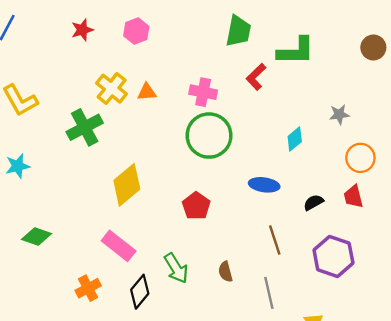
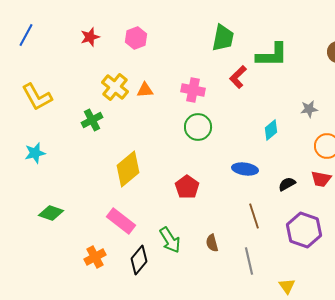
green cross: (85, 127) -> (92, 120), size x0.7
green circle: (209, 136) -> (198, 127), size x0.7
red trapezoid: (353, 197) -> (321, 179), turned -65

